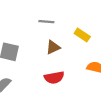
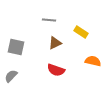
red semicircle: (54, 78) -> (56, 70), turned 30

